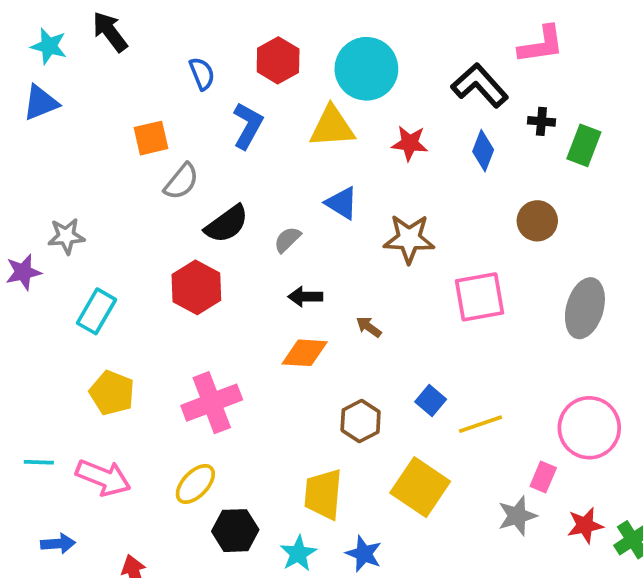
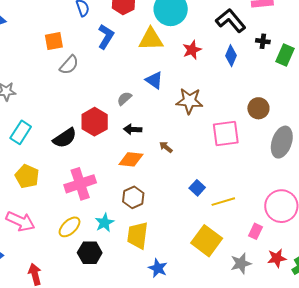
red star: (410, 143) -> (192, 50), turned -30
brown circle: (537, 221) -> (258, 108), moved
black semicircle: (227, 224) -> (65, 138), moved
red hexagon: (196, 287) -> (95, 122), moved
brown hexagon: (361, 421) -> (133, 197), moved
yellow square: (420, 487) -> (207, 241), moved
gray star: (517, 516) -> (241, 263), moved
cyan star: (298, 553) -> (104, 223), moved

